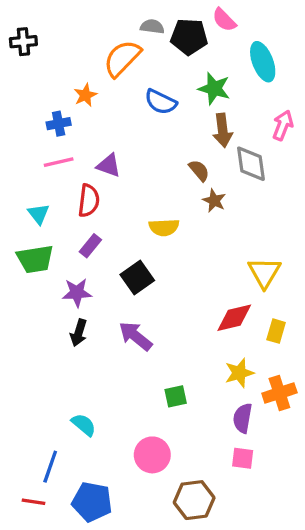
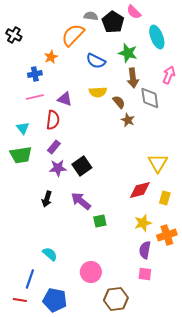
black pentagon: (189, 37) -> (113, 22), turned 30
black cross: (23, 42) -> (14, 35), moved, turned 35
yellow semicircle: (164, 227) -> (98, 92), moved
purple star: (77, 293) -> (58, 168), moved
green square: (176, 396) -> (100, 221), moved

